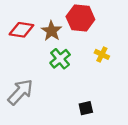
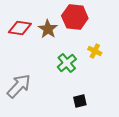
green cross: (60, 59) -> (67, 63), moved

